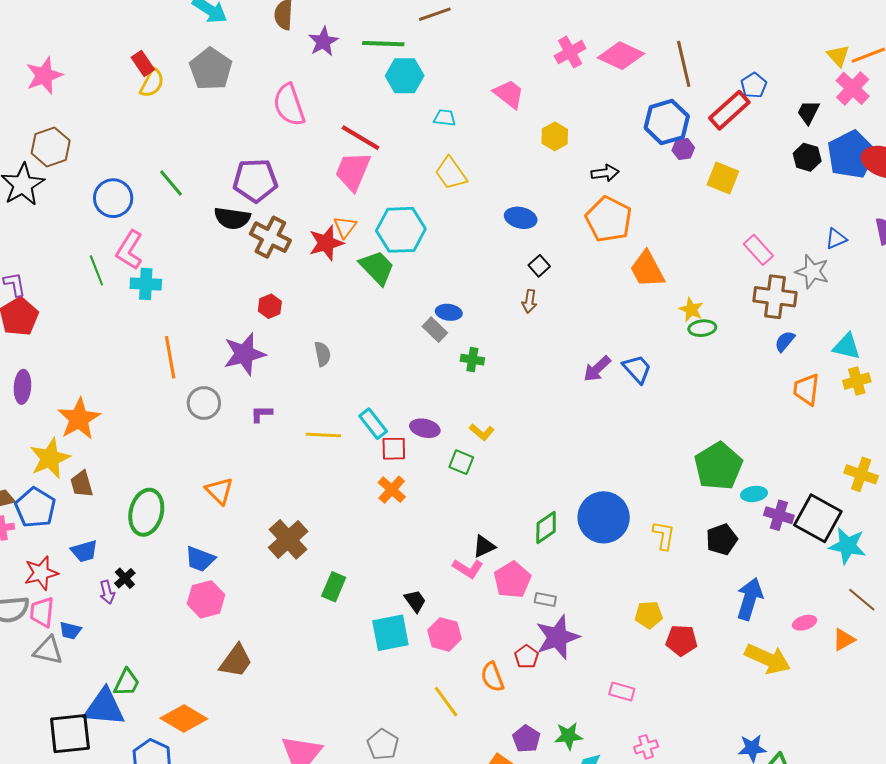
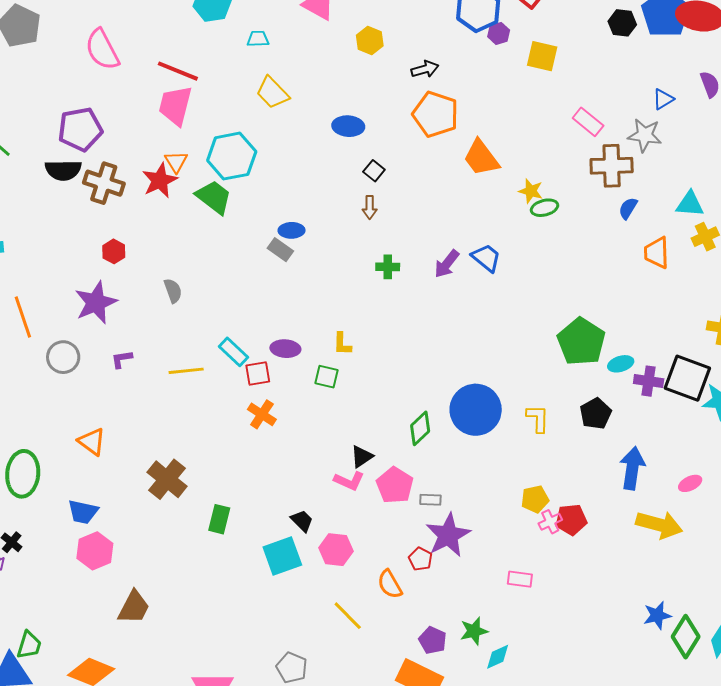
green cross: (472, 360) -> (388, 267), moved
yellow L-shape: (482, 432) -> (342, 344), turned 60
pink cross: (646, 747) -> (550, 522), moved

